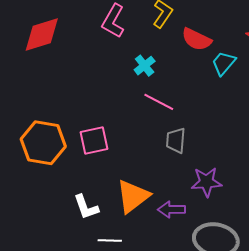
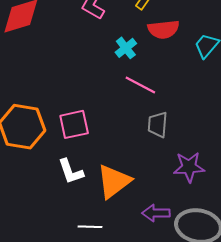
red semicircle: (197, 39) -> (163, 29), moved, turned -32
white L-shape: (86, 207) -> (71, 171), moved
purple arrow: (171, 210) -> (156, 213), moved

